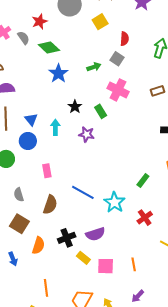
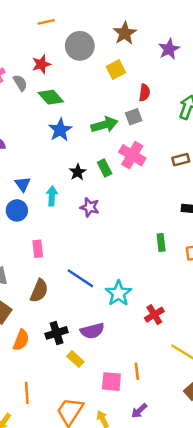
gray square: (117, 59) -> (134, 117), turned 32
green arrow: (94, 67) -> (104, 125), size x1.5
green rectangle: (101, 111) -> (105, 168), moved
green rectangle: (143, 181) -> (161, 242), moved, turned -48
pink square: (106, 266) -> (111, 382), moved

